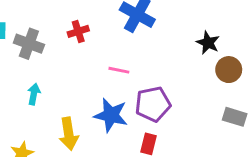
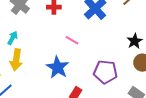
purple pentagon: (153, 104) -> (105, 72), moved
yellow arrow: (69, 134) -> (16, 60), moved

